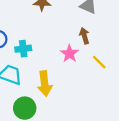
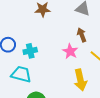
yellow arrow: (45, 84) -> (80, 80), moved

